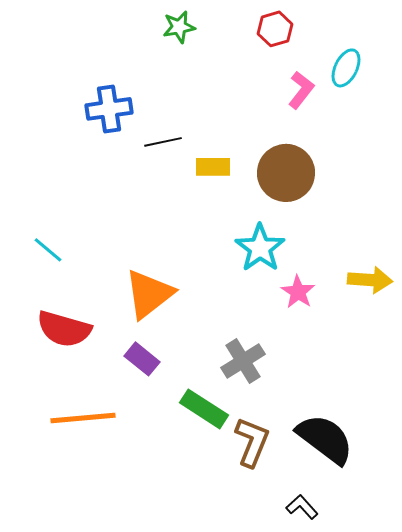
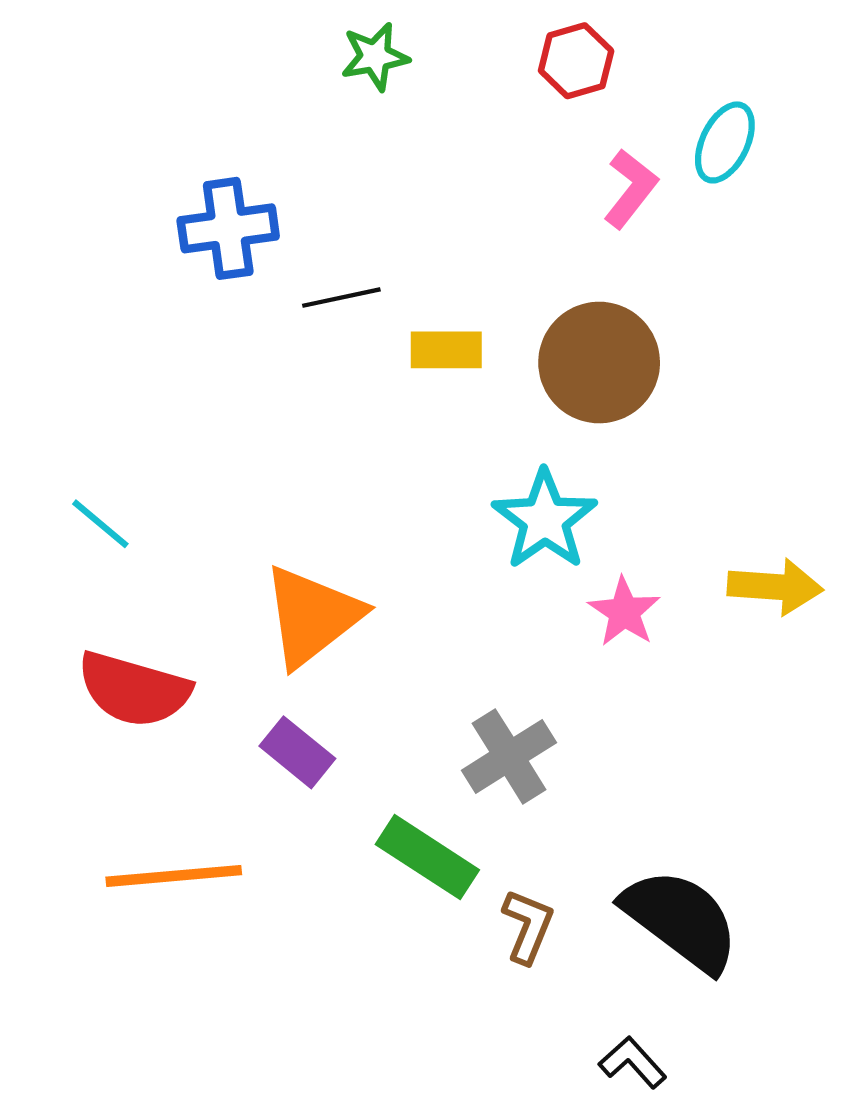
brown L-shape: (252, 442) -> (528, 926), size x0.7

